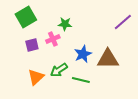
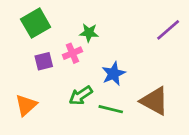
brown triangle: (108, 59) -> (154, 101), moved, turned 30
orange triangle: (36, 77) -> (26, 105), moved

